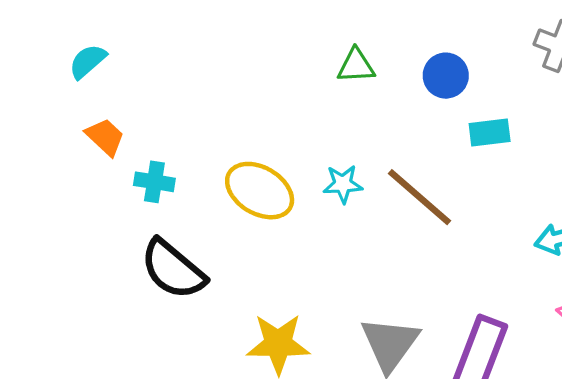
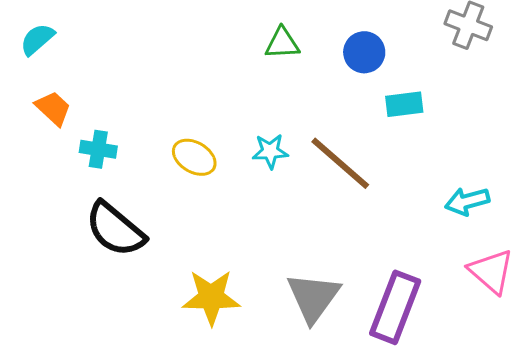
yellow ellipse: (260, 191) -> (194, 157), size x0.7

